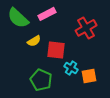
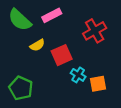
red square: (56, 50) -> (62, 55), turned -30
green pentagon: (41, 80) -> (21, 88), moved

